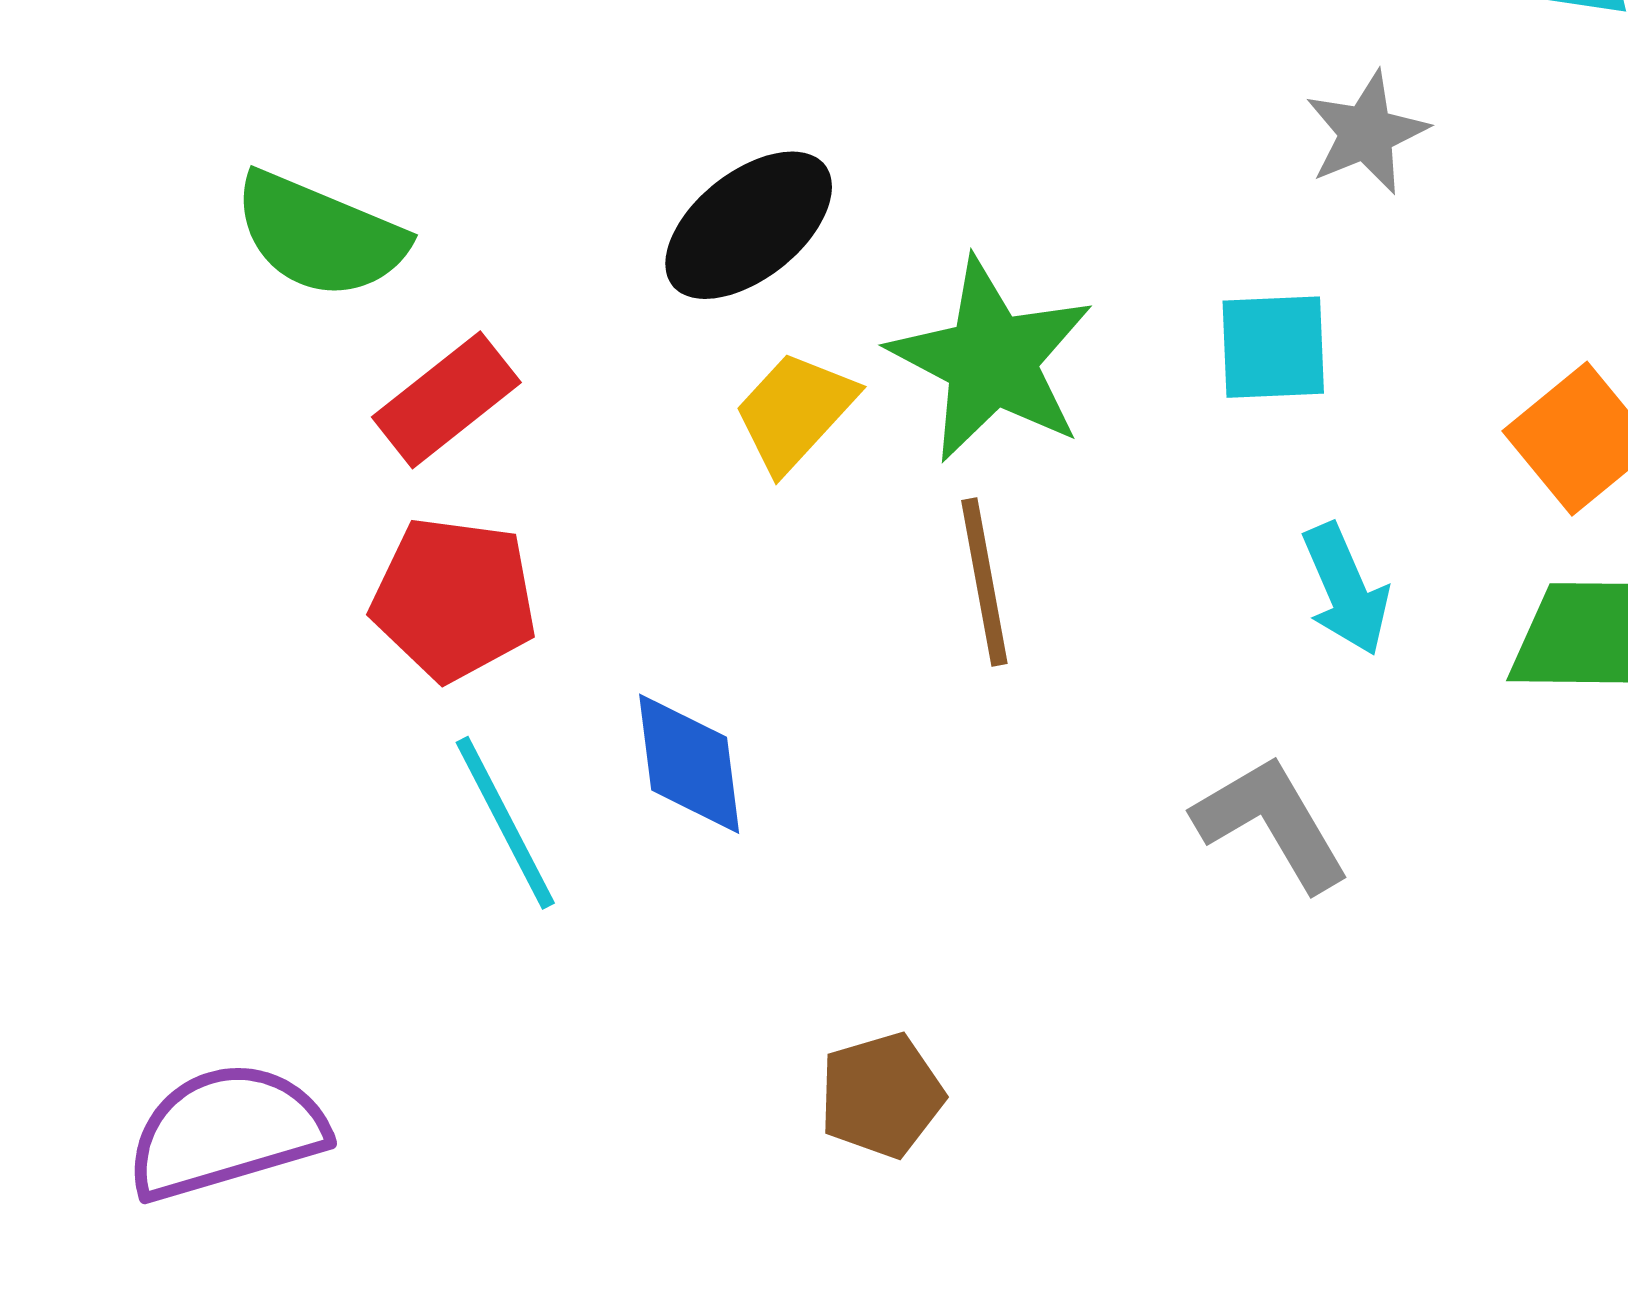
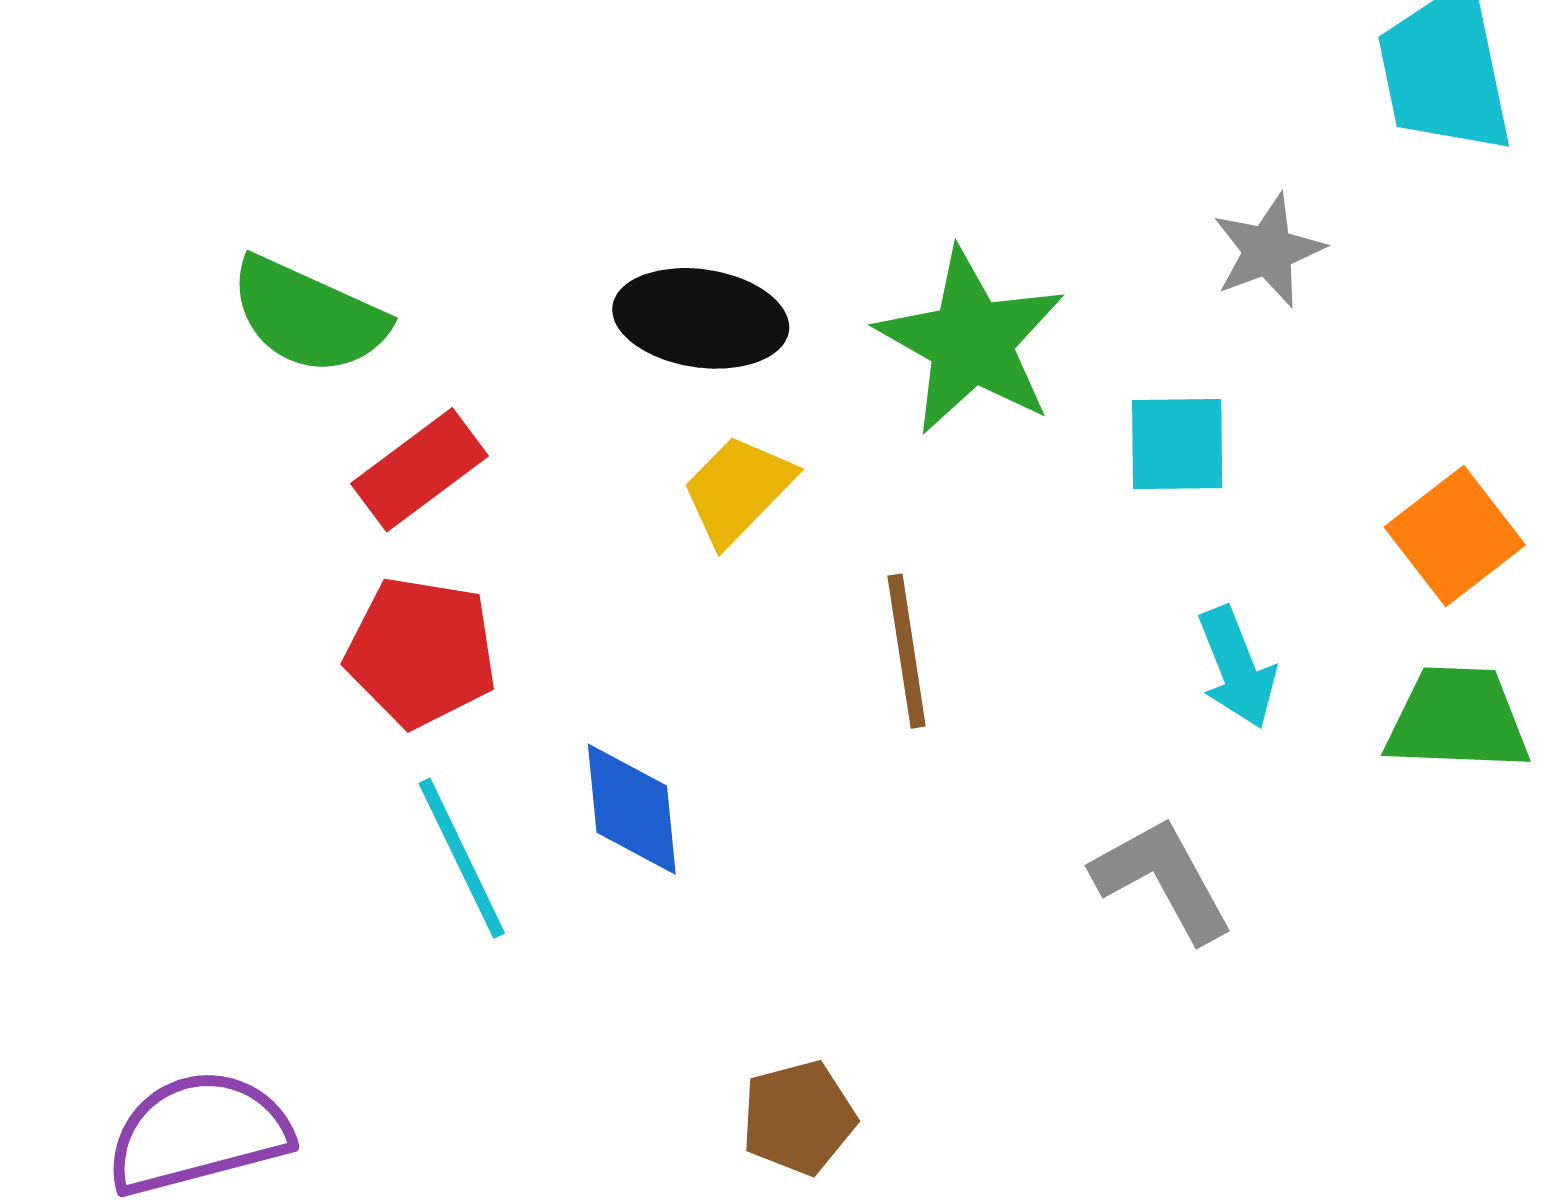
black ellipse: (749, 225) -> (701, 318), turned 45
green star: (991, 360) -> (971, 342), moved

